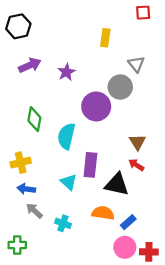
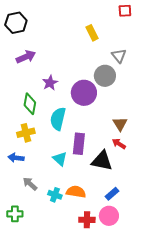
yellow rectangle: (105, 38) -> (92, 33), turned -35
purple star: (66, 72) -> (50, 83), moved
yellow cross: (21, 163) -> (26, 133), moved
blue arrow: (26, 189) -> (16, 158), moved
orange semicircle: (103, 213) -> (76, 192), moved
red cross: (149, 252) -> (87, 220), moved

